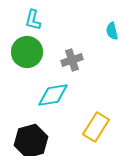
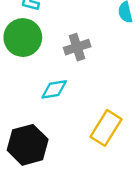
cyan diamond: (53, 95) -> (54, 89), size x0.7

